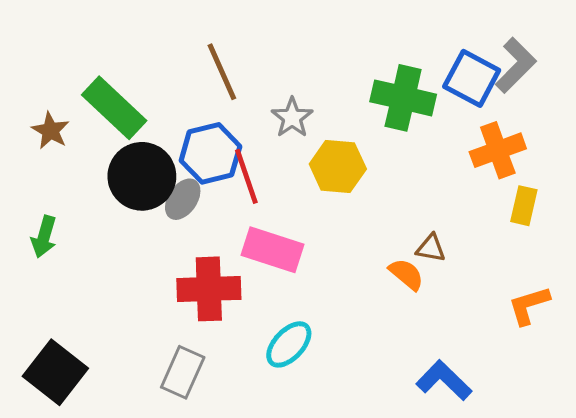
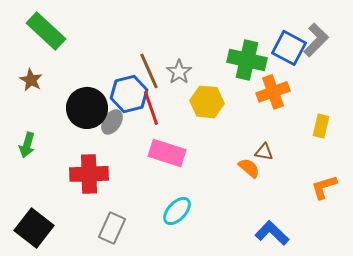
brown line: (222, 72) -> (149, 71), moved
green rectangle: (114, 108) -> (46, 31), moved
orange cross: (498, 150) -> (273, 92), moved
red cross: (209, 289) -> (89, 174), moved

